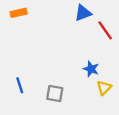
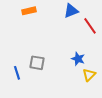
orange rectangle: (19, 13) -> (29, 11), moved
gray square: (55, 94) -> (37, 63), moved

